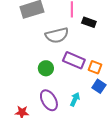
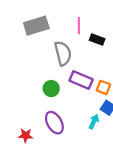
gray semicircle: (57, 35) -> (63, 53), turned -90
cyan arrow: (75, 99) -> (94, 122), moved

